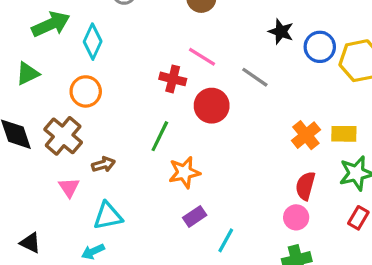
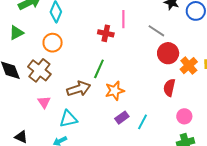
pink line: (202, 57) -> (123, 19), turned 60
red circle: (212, 106) -> (168, 53), moved
brown arrow: (103, 164) -> (79, 89), moved, size x1.6
red semicircle: (305, 186) -> (169, 88), moved
cyan line: (226, 240) -> (142, 122), moved

